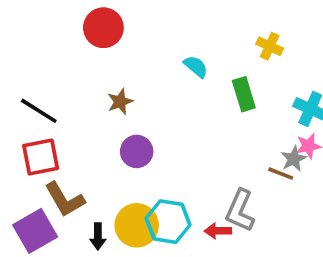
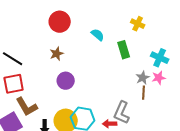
red circle: (103, 28) -> (60, 22), moved
gray star: (294, 159) -> (143, 78), moved
brown line: (281, 174) -> (144, 93), turned 72

